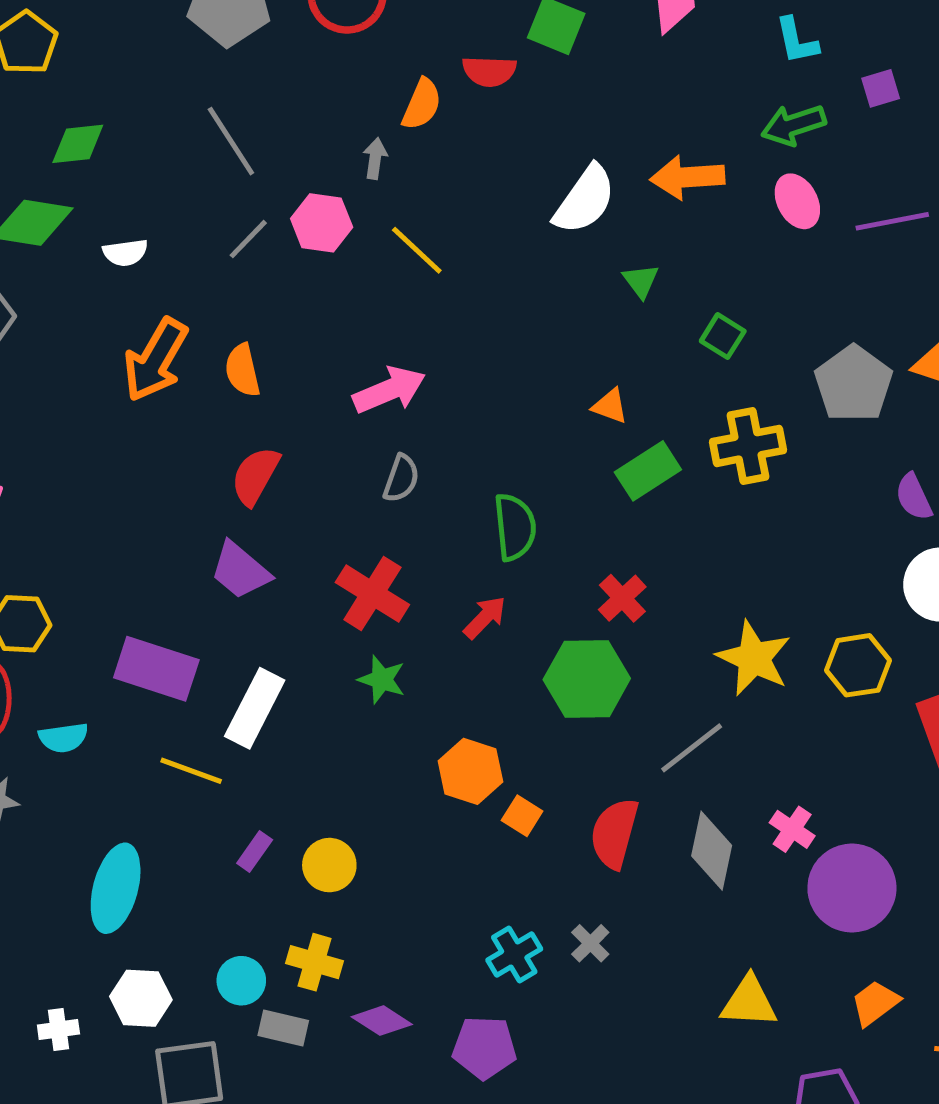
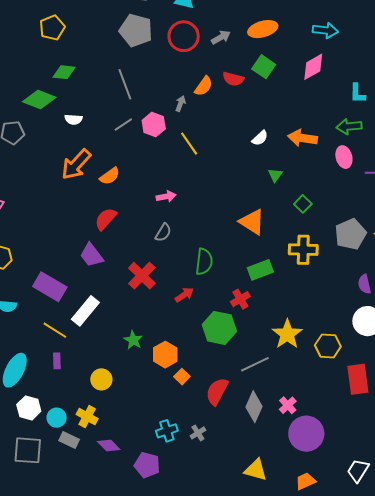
white semicircle: (585, 200) -> (260, 138), size x0.6
orange semicircle: (243, 370) -> (110, 176), turned -125
pink arrow: (389, 390) -> (166, 197), size x0.7
orange triangle: (610, 406) -> (252, 222), size x1.8
green rectangle: (648, 471) -> (260, 270), moved
green star: (382, 680) -> (133, 340), moved
purple rectangle: (255, 852) -> (57, 361), moved, turned -49
white hexagon: (141, 998) -> (29, 408), moved

